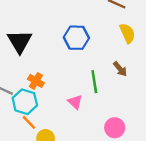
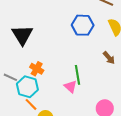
blue hexagon: (76, 38) -> (83, 25), moved
green line: (94, 82) -> (77, 75), moved

